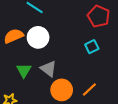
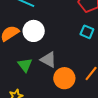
cyan square: (92, 47) -> (87, 32), turned -32

